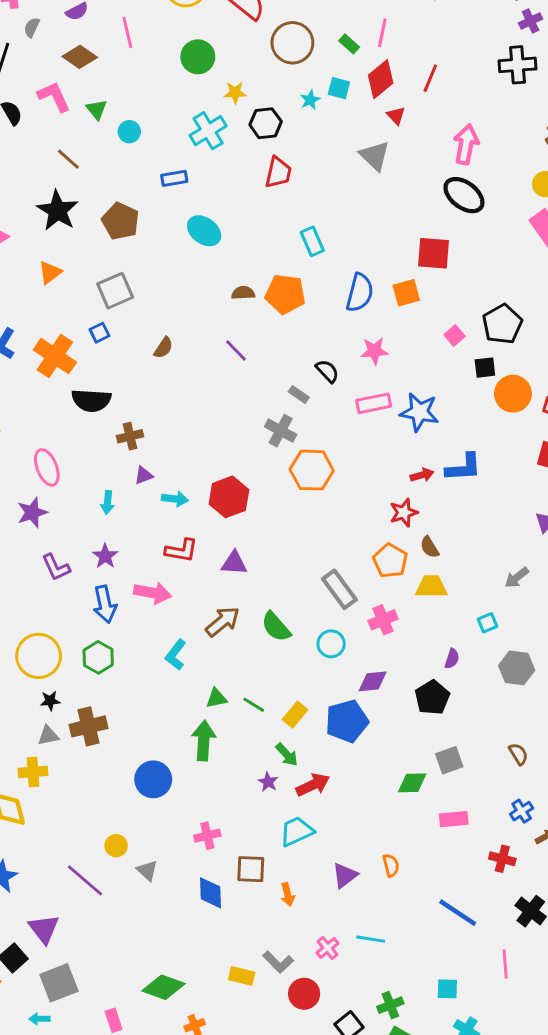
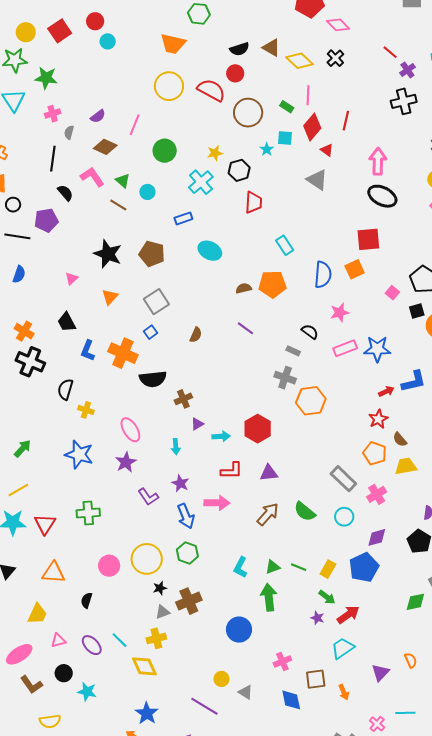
pink line: (127, 32) -> (135, 125), turned 45
green circle: (198, 57) -> (165, 151), moved
brown line: (68, 159) -> (118, 205), moved
cyan L-shape: (176, 655) -> (241, 567), moved

